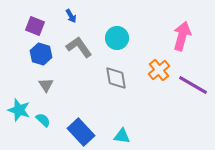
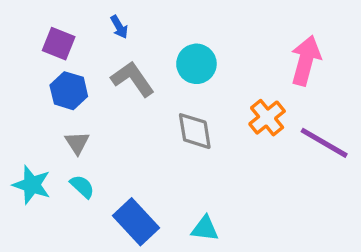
cyan semicircle: (43, 120) -> (82, 186), moved

